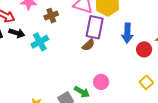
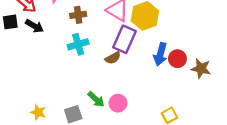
cyan cross: (40, 42) -> (78, 44), moved
red circle: (144, 49) -> (177, 59), moved
green arrow: (82, 92) -> (96, 99), moved

